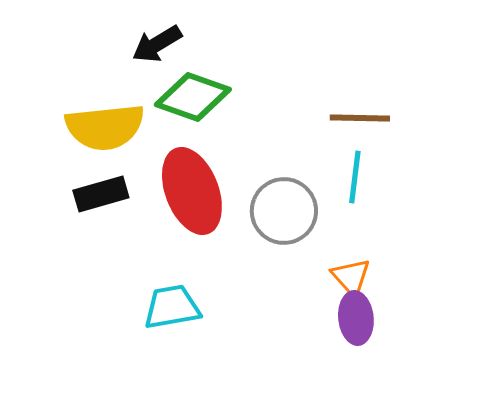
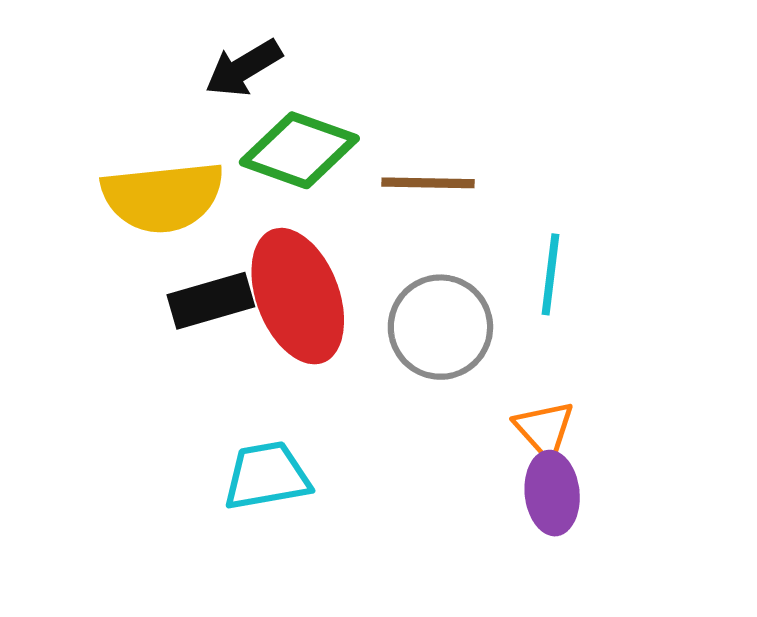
brown line: (360, 118) -> (428, 183), moved
black rectangle: (101, 194) -> (211, 301), moved

